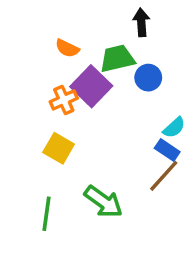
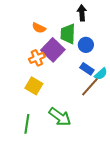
green trapezoid: (117, 59) -> (68, 34), turned -75
blue rectangle: (167, 150) -> (87, 69), moved
brown line: (164, 176) -> (90, 87), moved

